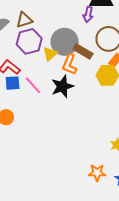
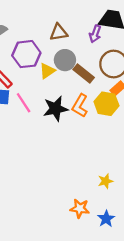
brown triangle: (24, 20) -> (59, 32), moved
gray circle: (65, 42) -> (65, 60), size x0.7
orange L-shape: (70, 64) -> (80, 106), moved

